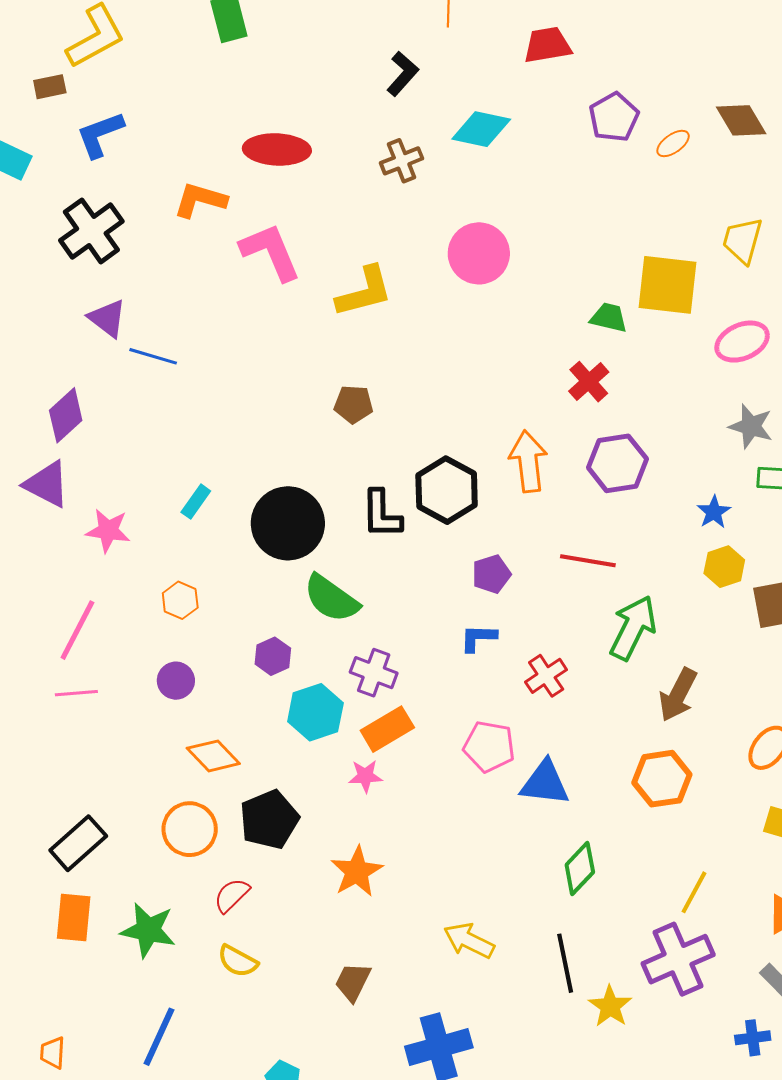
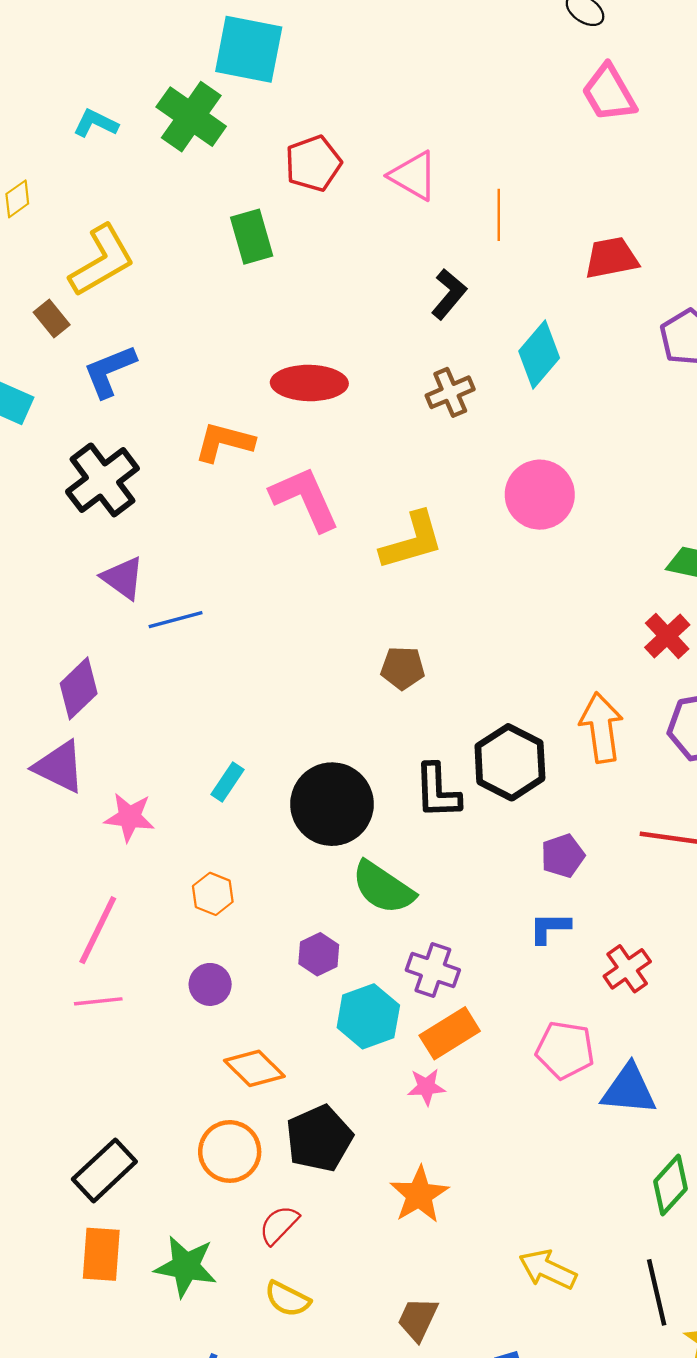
brown rectangle: (50, 87) -> (52, 319), turned 64
cyan diamond: (481, 129) -> (539, 355), turned -60
blue line: (153, 356) -> (176, 620), turned -30

